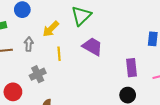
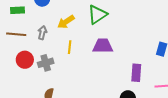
purple trapezoid: (92, 47) -> (103, 46), turned -40
red circle: (13, 92) -> (25, 60), moved

